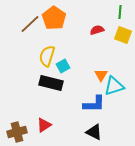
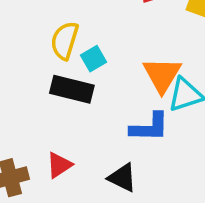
orange triangle: (101, 75) -> (162, 75), size x1.6
black triangle: (94, 132) -> (122, 178), moved

